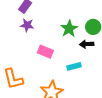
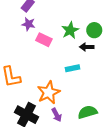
pink rectangle: (45, 52) -> (44, 40), moved

